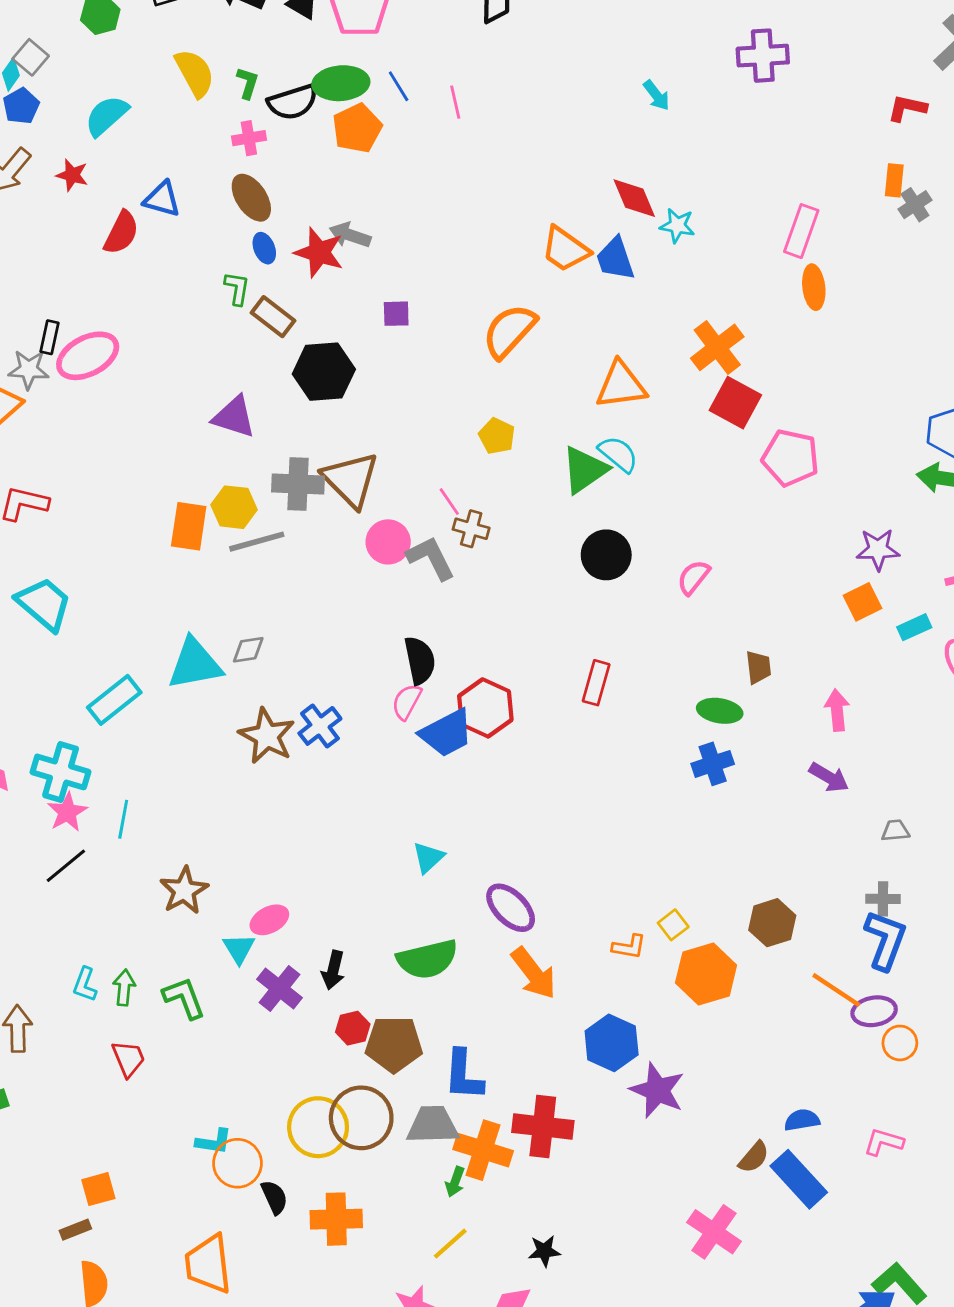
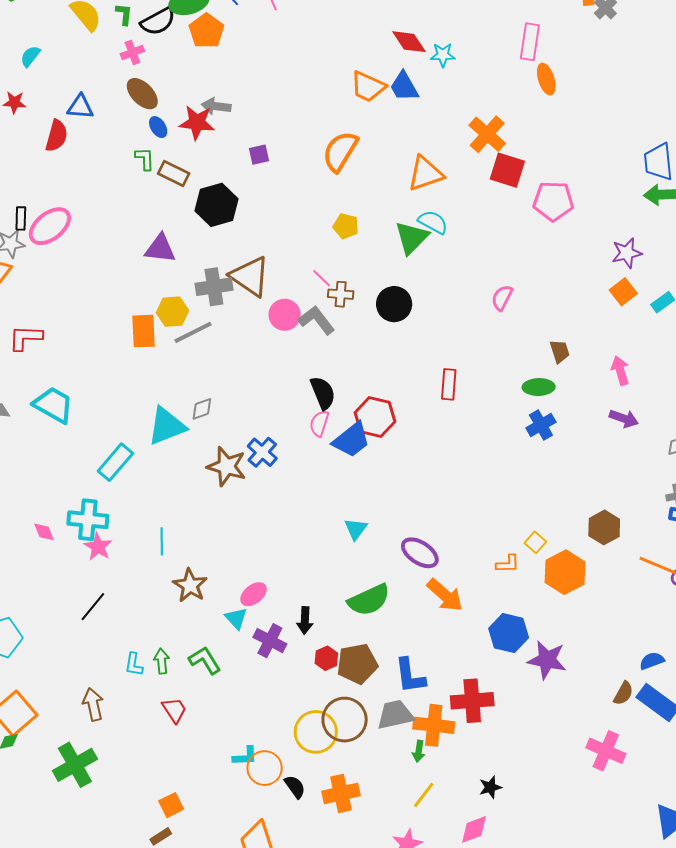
cyan semicircle: (107, 116) -> (30, 56), size x0.7
black circle: (606, 555) -> (394, 304), moved
cyan line: (123, 819) -> (162, 541), moved
black line: (66, 866) -> (93, 607), moved

